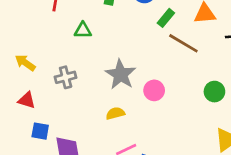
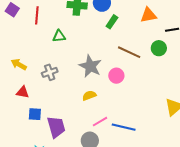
green rectangle: (166, 18) -> (112, 22), moved
brown line: (183, 43) -> (129, 52), moved
green circle: (214, 92) -> (159, 48), moved

